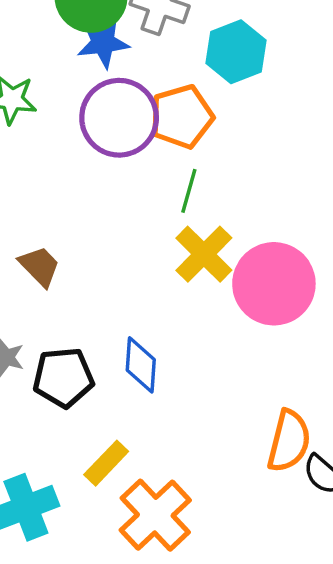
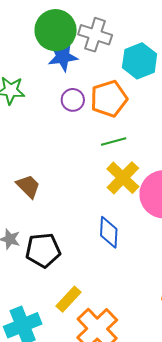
purple circle: (119, 118) -> (73, 100), size x0.5
green line: (189, 191) -> (114, 141), turned 60
blue diamond: (141, 365) -> (109, 232), moved

